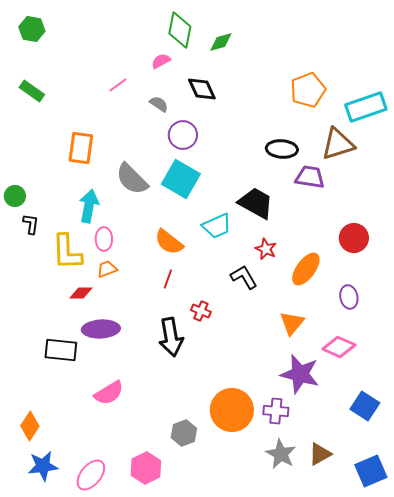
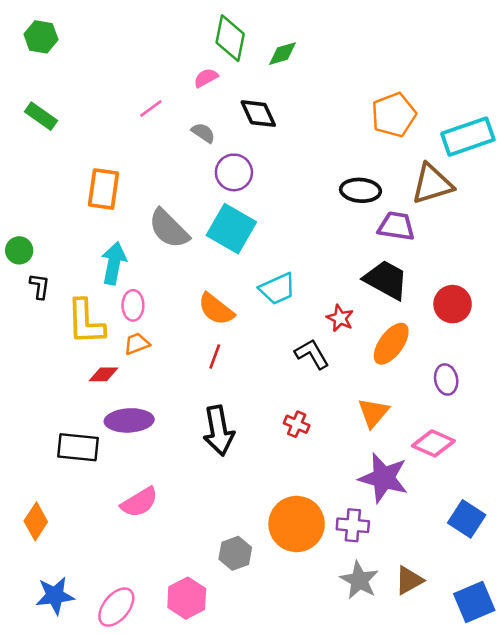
black trapezoid: (256, 203) -> (386, 280), moved
red cross: (201, 311) -> (297, 424), moved
orange diamond: (30, 426) -> (36, 521), moved

